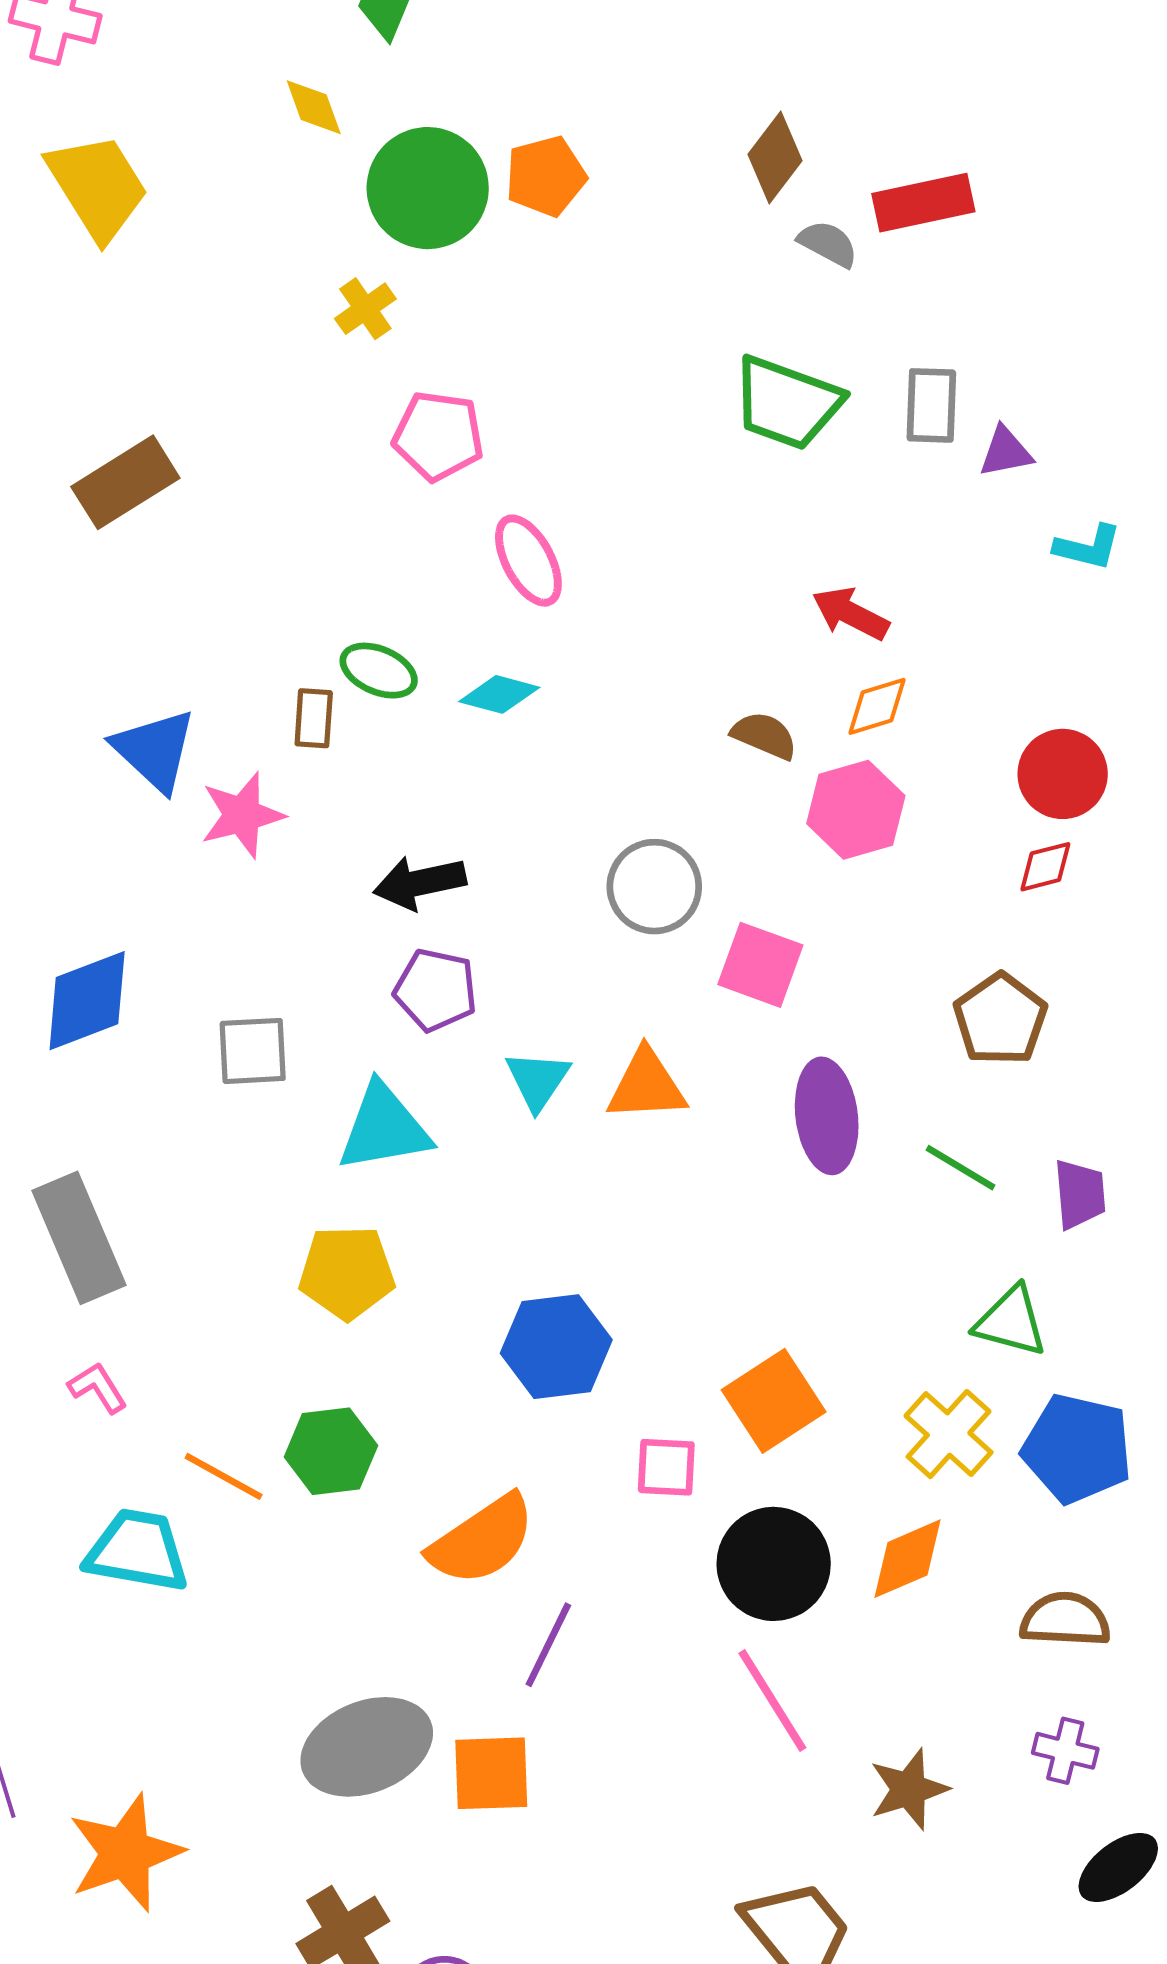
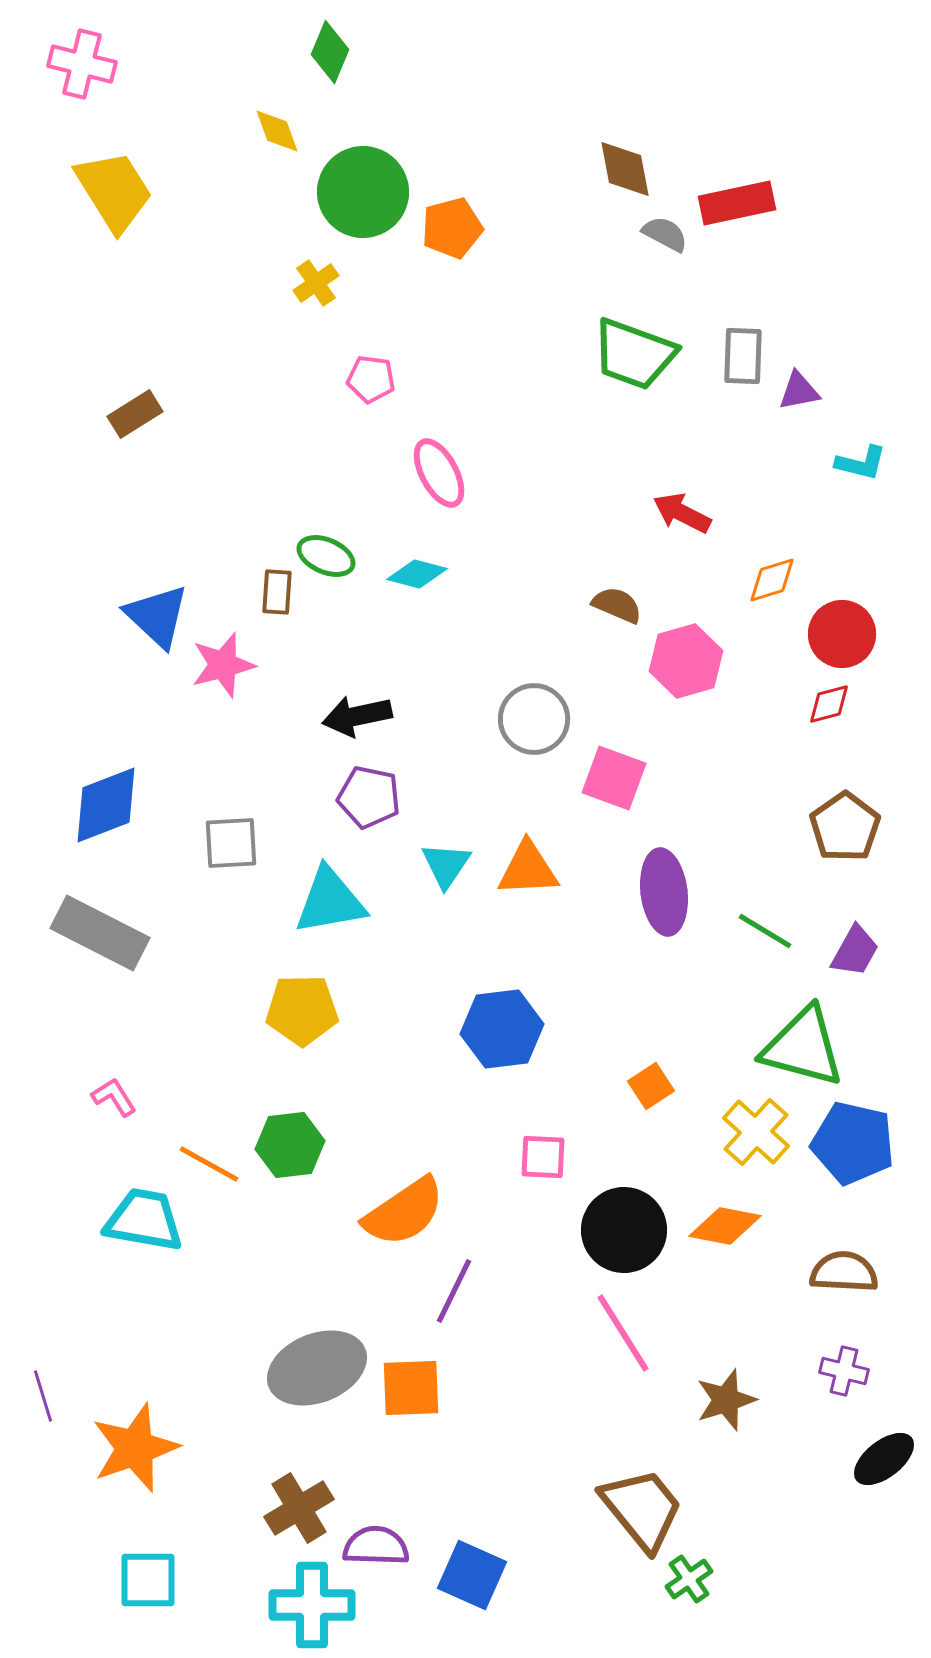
brown diamond: (775, 158) -> (625, 169), turned -48
orange pentagon: (546, 176) -> (452, 228), moved
pink pentagon: (438, 436) -> (371, 379), size x0.7
brown rectangle: (125, 482) -> (135, 414), size x0.7
orange diamond: (877, 706) -> (772, 580), moved
brown pentagon: (1000, 1019) -> (845, 827), moved
purple trapezoid: (1080, 1194) -> (855, 951), turned 34
gray rectangle: (79, 1238) -> (100, 933), moved, turned -40
green triangle: (1011, 1321) -> (803, 1047), size x1.5
blue hexagon: (556, 1347) -> (502, 1029), moved
orange square: (774, 1401) -> (651, 1086), moved, size x0.6
orange diamond: (908, 1559) -> (725, 1226), turned 34

